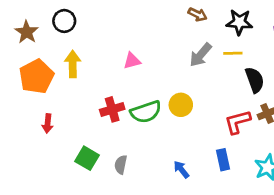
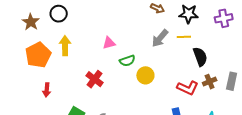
red cross: (112, 109) -> (95, 79), turned -36
green semicircle: (146, 112) -> (127, 61), moved, size x0.7
red L-shape: (238, 122) -> (188, 88), turned -140

